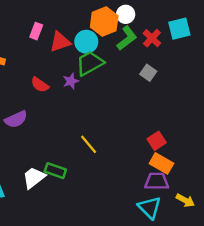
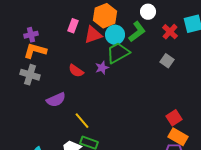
orange hexagon: (104, 21) -> (105, 16), moved
green L-shape: (127, 38) -> (137, 32), moved
yellow line: (89, 144) -> (82, 121), moved

